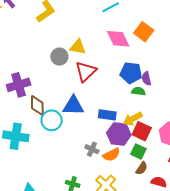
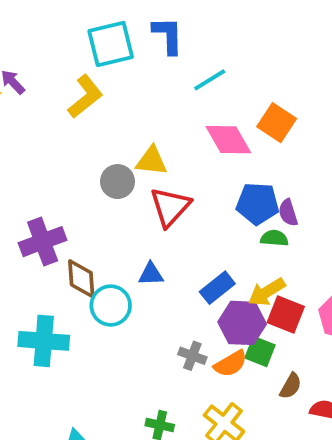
blue triangle: (73, 106) -> (151, 274), size x0.6
blue rectangle: (107, 115) -> (217, 288), turned -42
green square: (138, 151) -> (260, 352), moved

